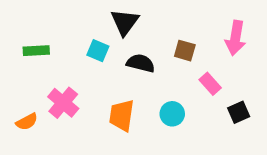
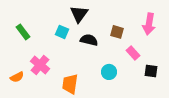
green rectangle: (36, 51) -> (23, 32), turned 56
black square: (239, 112) -> (151, 71), turned 32
orange trapezoid: (122, 115) -> (70, 84), moved

